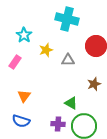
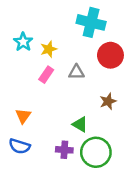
cyan cross: (67, 19) -> (91, 22), moved
yellow star: (46, 50) -> (49, 49), moved
pink rectangle: (15, 62) -> (46, 75), moved

